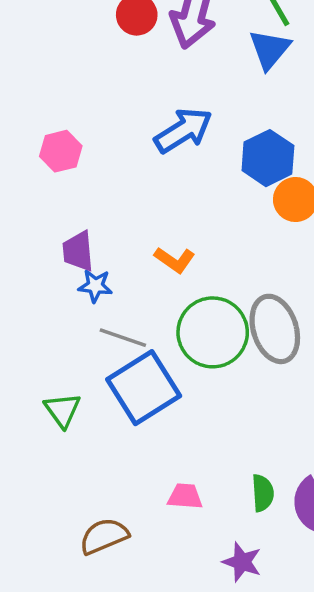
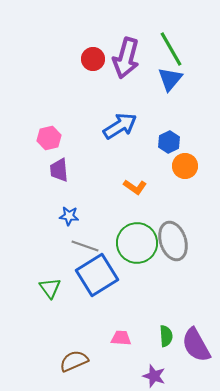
blue hexagon: (268, 158) -> (169, 142), size x0.7
purple trapezoid: (78, 251) -> (59, 170), moved
orange L-shape: (175, 260) -> (135, 187), moved

